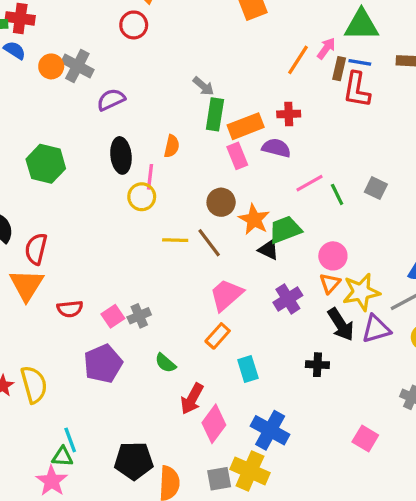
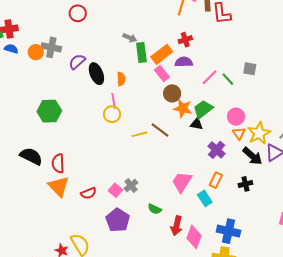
black ellipse: (121, 155) -> (96, 74), moved
brown circle: (221, 202) -> (172, 93), moved
pink trapezoid: (226, 295) -> (182, 182), moved
orange rectangle: (218, 336) -> (216, 180), moved

